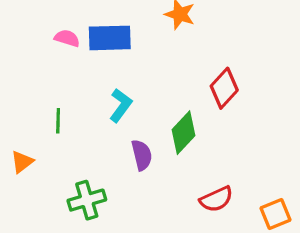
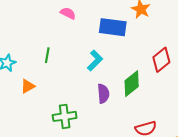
blue rectangle: (110, 38) -> (113, 27), moved
green line: (58, 121) -> (47, 55), moved

